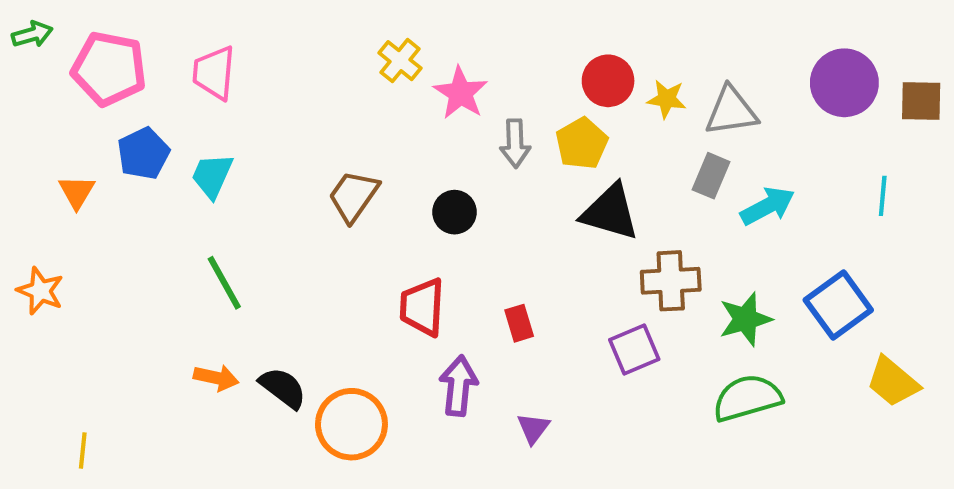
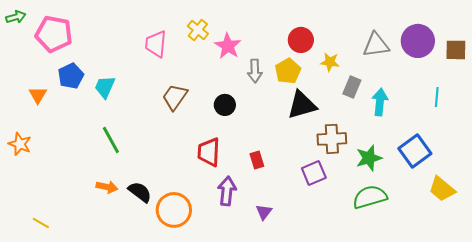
pink trapezoid: (214, 73) -> (156, 44), moved
yellow star: (667, 99) -> (330, 62), moved
gray triangle: (731, 111) -> (376, 45), moved
cyan arrow: (768, 206) -> (380, 102), turned -56
black triangle: (610, 212) -> (302, 105), turned -32
yellow line: (83, 450) -> (41, 223), turned -66

